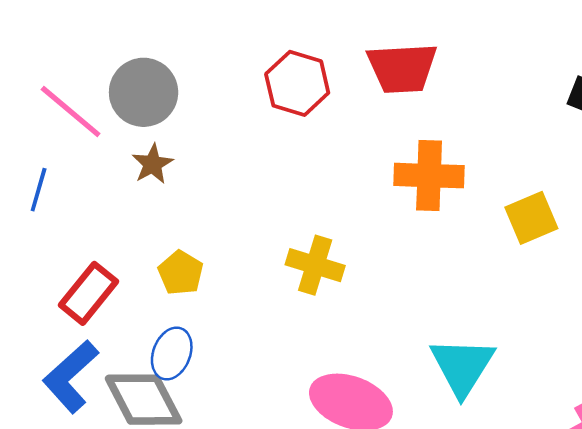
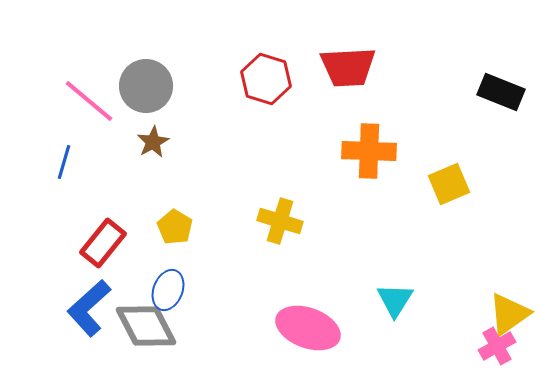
cyan triangle: (462, 366) -> (395, 300), size x0.7

